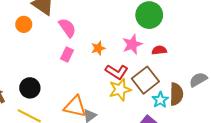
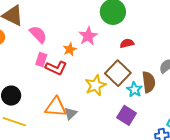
pink star: (132, 44) -> (88, 36), moved
red L-shape: (117, 72) -> (56, 68), moved

